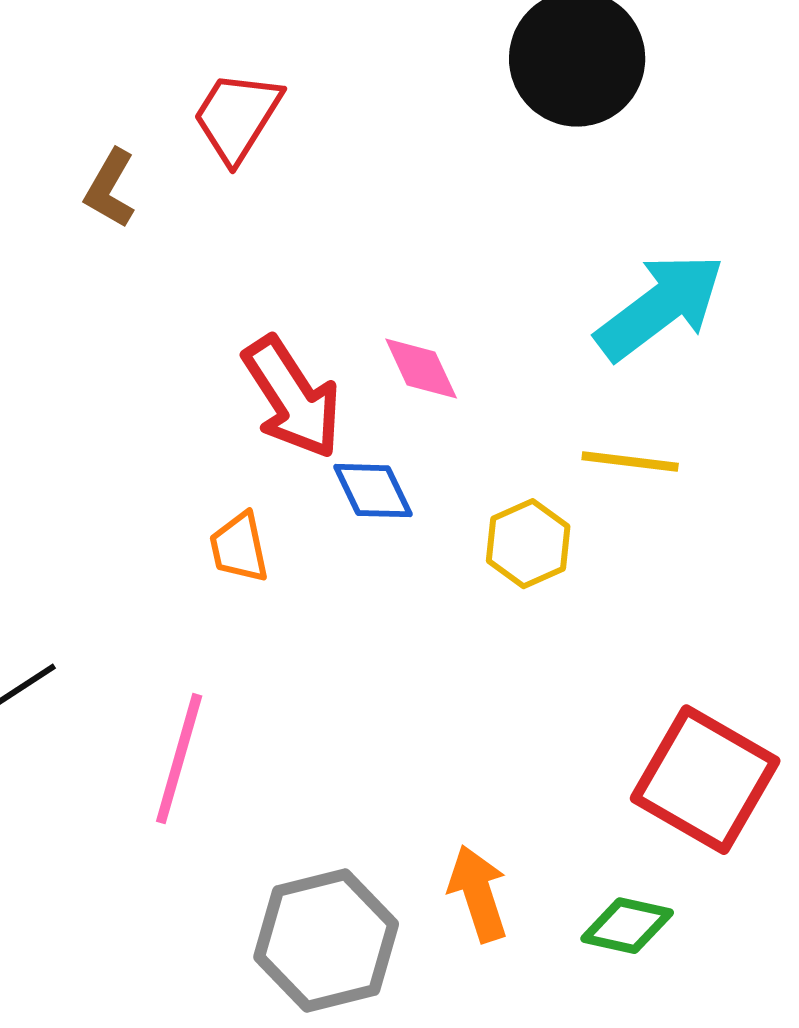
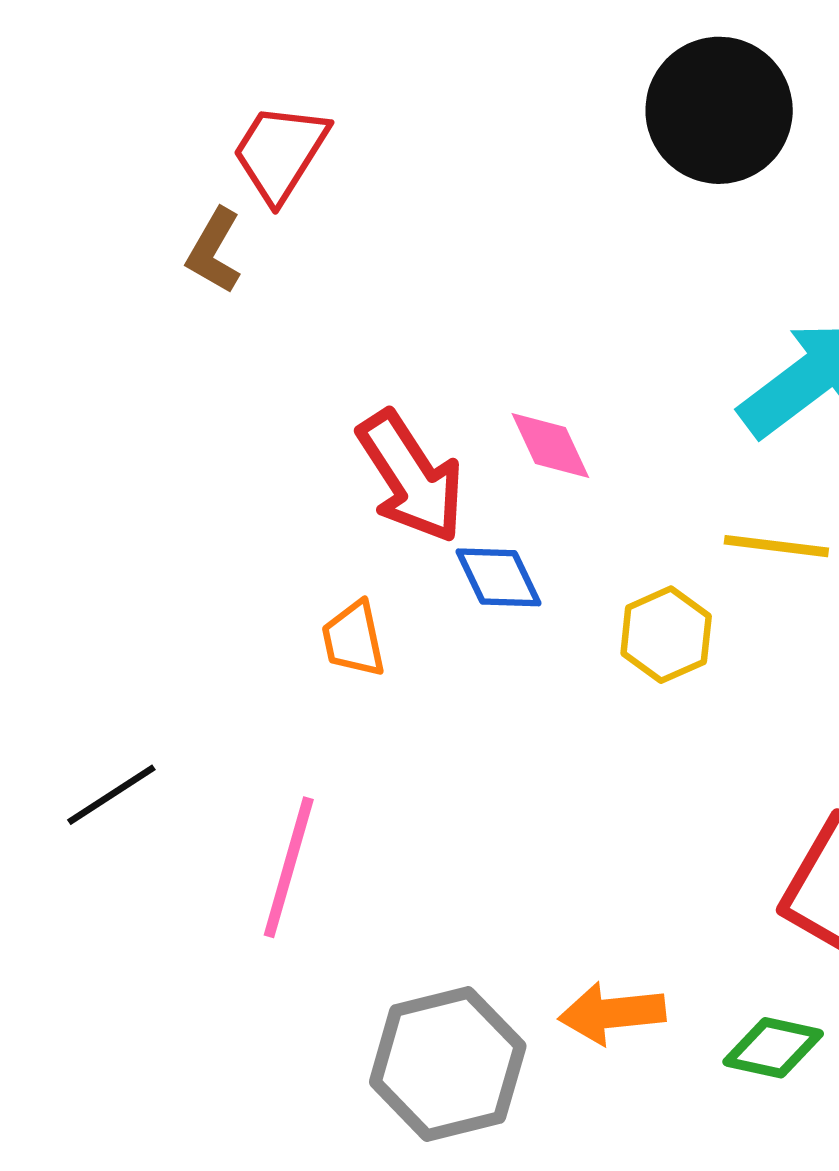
red trapezoid: (237, 117) -> (280, 152), moved
orange arrow: (478, 894) -> (612, 1013), turned -78

